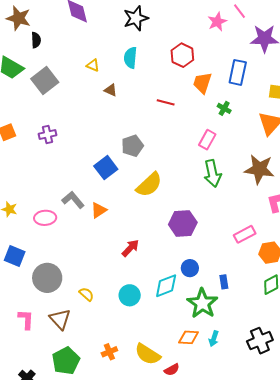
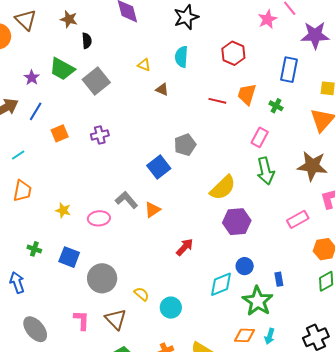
brown star: (18, 18) -> (69, 19), size x0.7
orange trapezoid: (202, 83) -> (247, 94), moved
yellow semicircle: (149, 185) -> (223, 188), moved
pink rectangle: (245, 234) -> (298, 219), moved
cyan circle: (130, 295) -> (171, 308), moved

